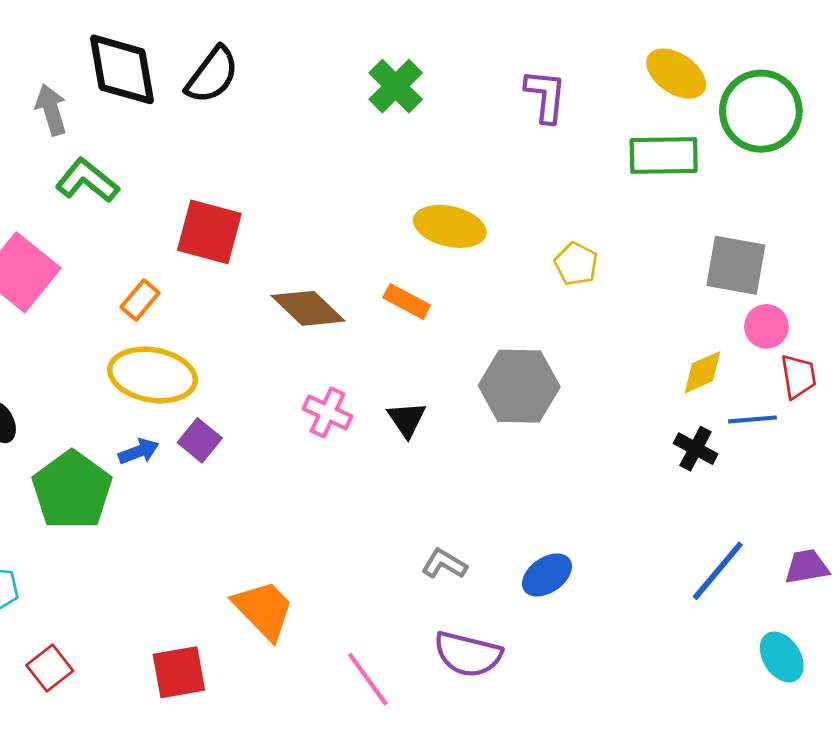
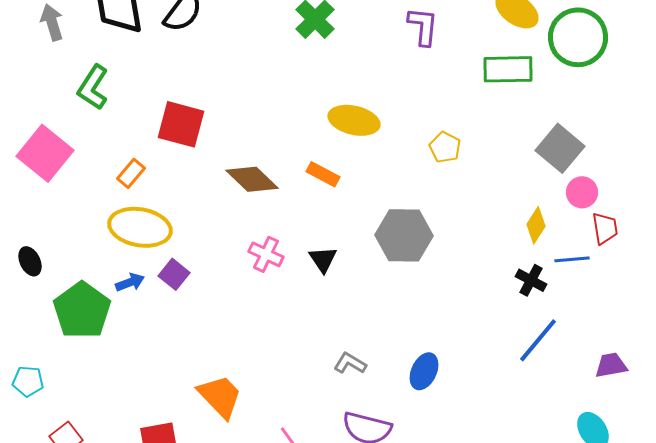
gray arrow: (51, 110) -> (52, 22), moved
green L-shape: (87, 181) -> (93, 87), turned -96
gray square: (736, 265) -> (560, 148), turned 30
yellow diamond: (703, 372) -> (536, 225), turned -33
blue line: (718, 571) -> (538, 340), moved
blue ellipse: (547, 575) -> (424, 371), turned -30

